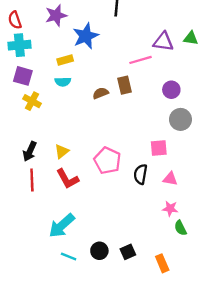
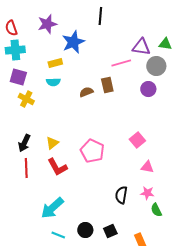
gray circle: (180, 119) -> (156, 66), moved
pink square: (159, 148) -> (137, 140), turned -35
black semicircle: (141, 174) -> (121, 195), moved

